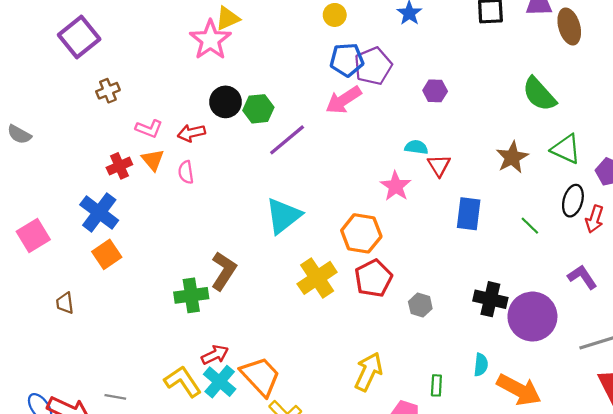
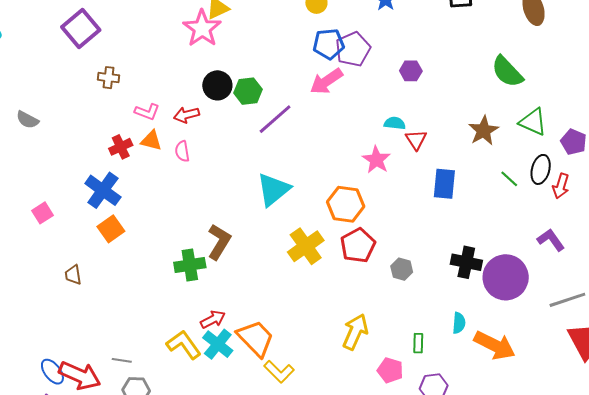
brown cross: (108, 91) -> (109, 78), turned 30
orange triangle: (153, 160) -> (151, 141), turned -35
green line: (530, 226) -> (509, 179), moved
pink square: (33, 235) -> (42, 213), size x0.7

